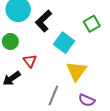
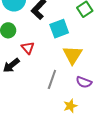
cyan square: (64, 43) -> (59, 29), turned 36

